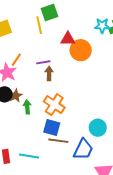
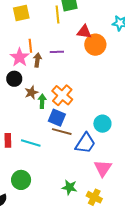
orange line: (16, 60) -> (30, 46), turned -48
brown arrow: (49, 73) -> (37, 60), moved
brown star: (15, 96) -> (31, 92), moved
green arrow: (27, 107) -> (42, 101), moved

